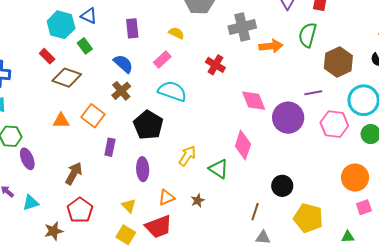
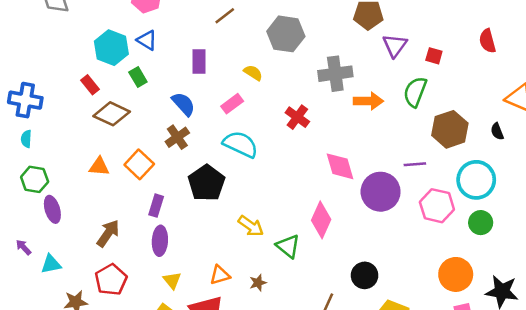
yellow arrow: (187, 156) -> (251, 226), turned 85
purple ellipse: (143, 169) -> (160, 241), moved

